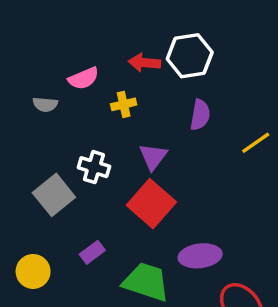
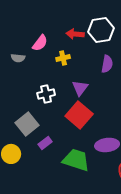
pink semicircle: (84, 78) -> (40, 43), turned -30
white cross: (94, 167) -> (46, 94), turned -30
gray square: (54, 195) -> (27, 124), moved

